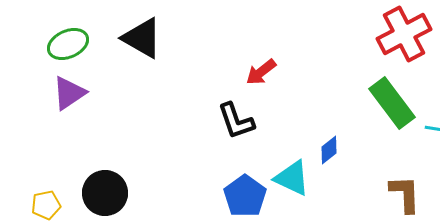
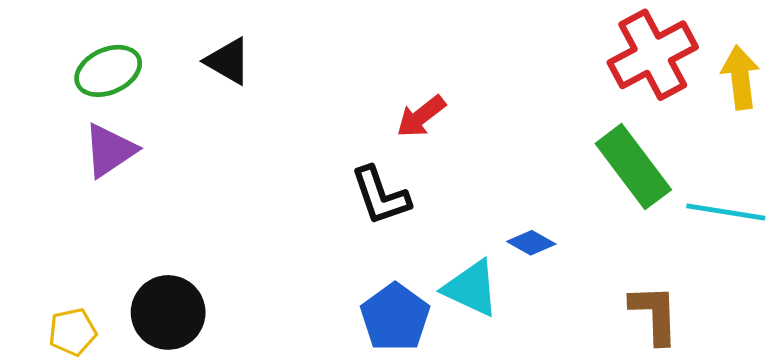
black triangle: (142, 38) -> (228, 61), size x0.7
blue diamond: (329, 150) -> (531, 243), turned 68

